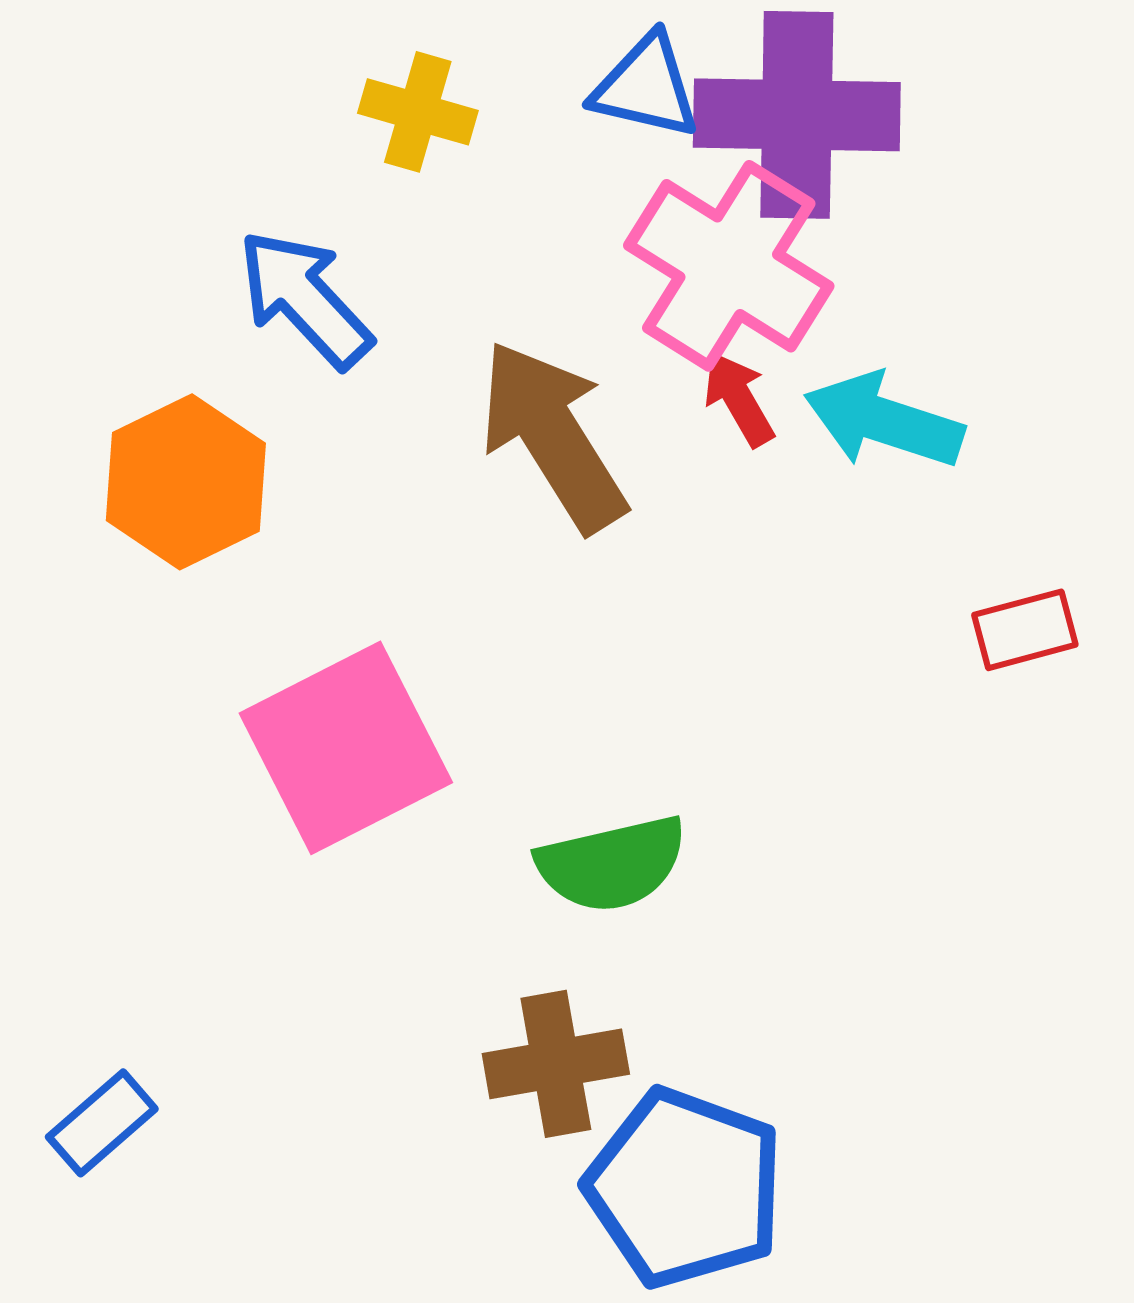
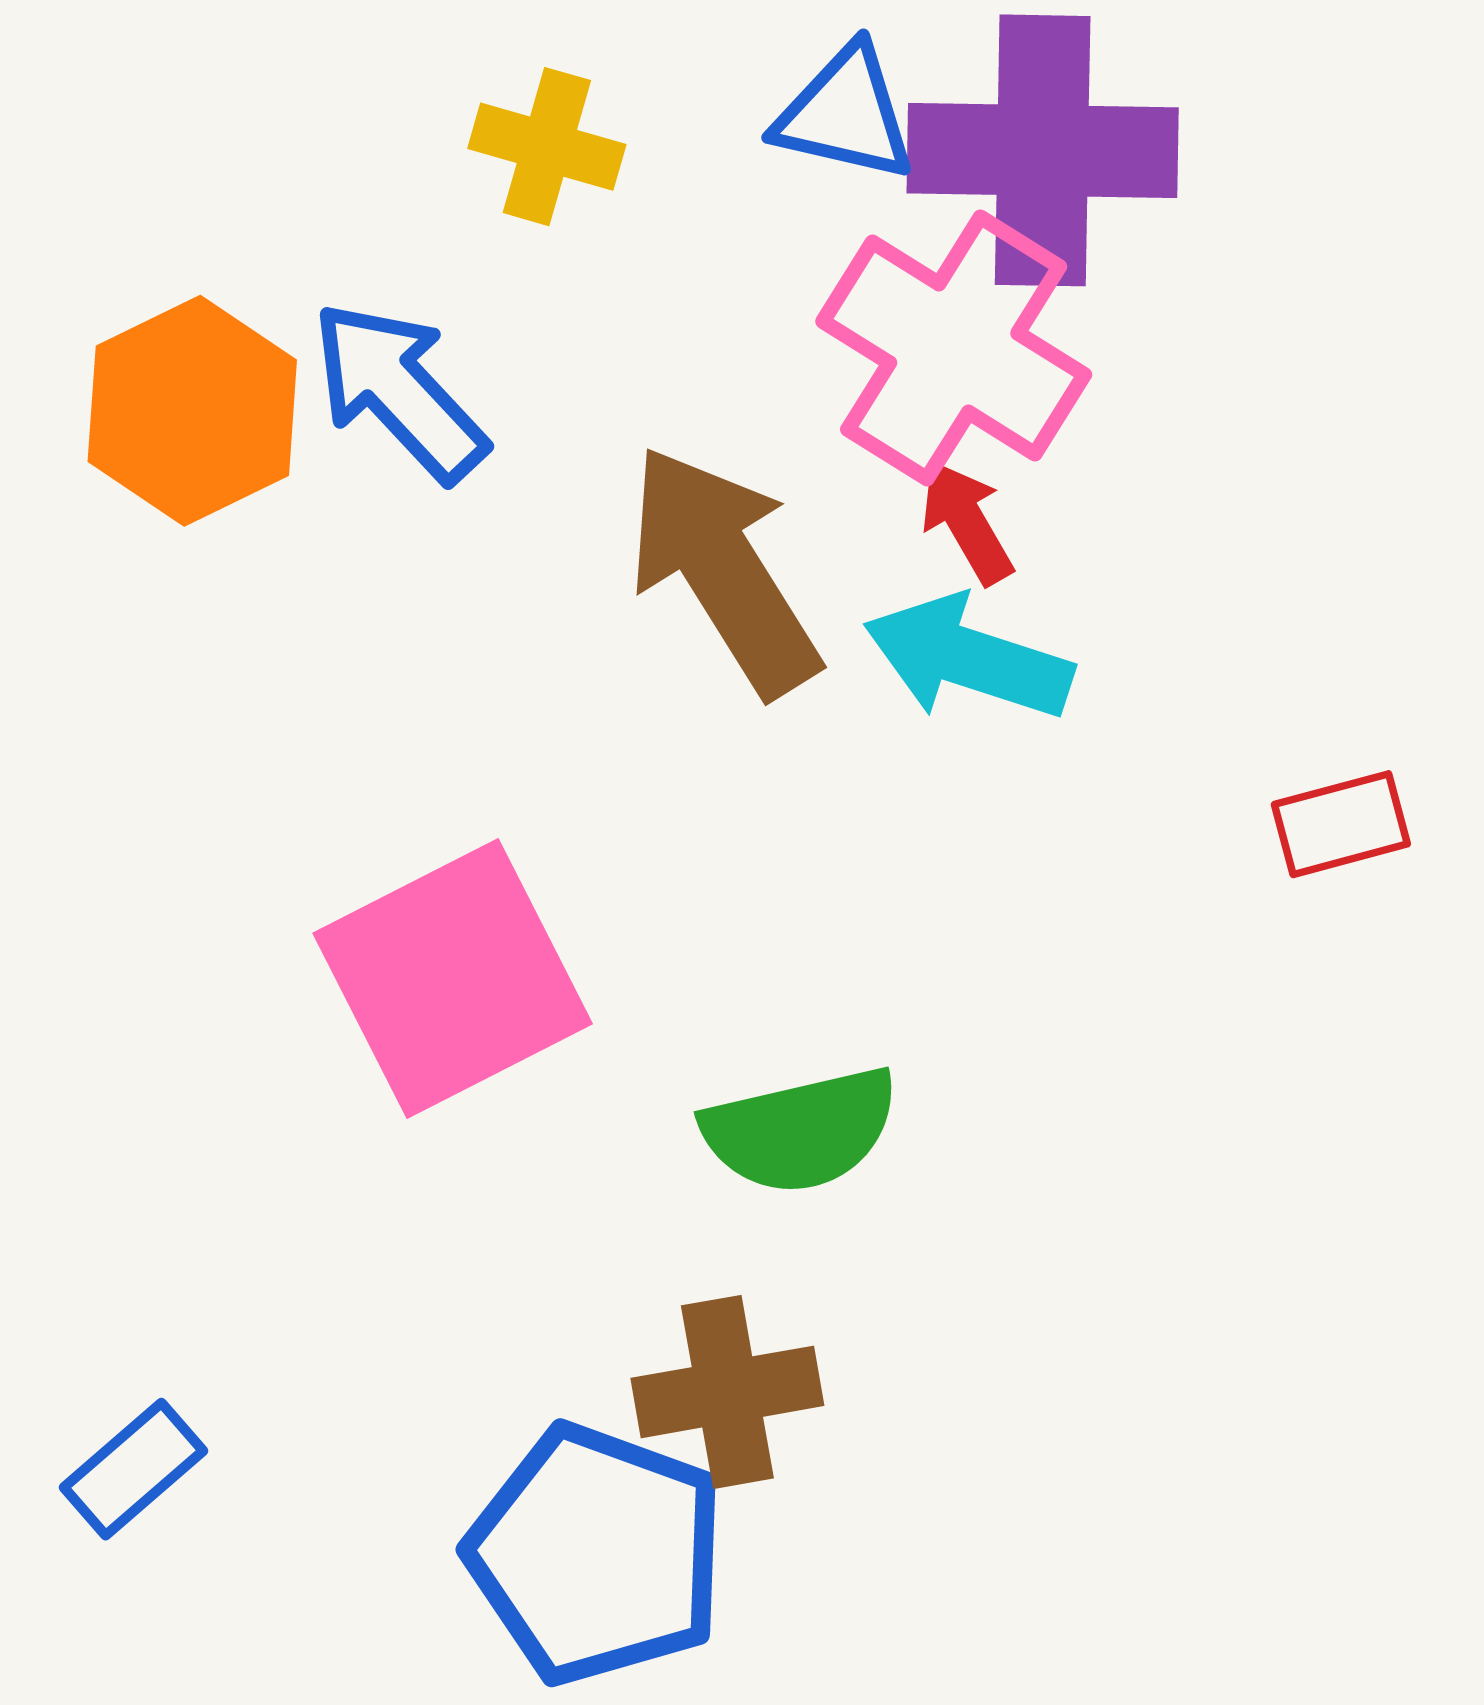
cyan arrow: (884, 421) -> (968, 658), moved
orange hexagon: (186, 482) -> (192, 411), moved
blue pentagon: (685, 1188) -> (597, 1554), moved

